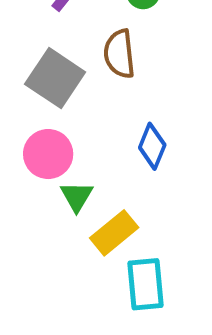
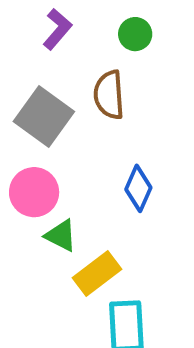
green triangle: (77, 196) -> (61, 236), turned -36

